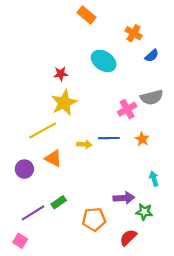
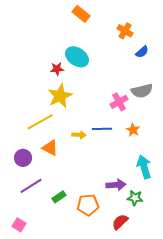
cyan ellipse: (104, 61) -> (77, 57), moved
cyan arrow: (154, 179) -> (144, 167), size x1.6
green rectangle: (59, 202) -> (59, 197), moved
purple line: (33, 213) -> (31, 186), moved

